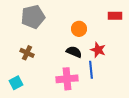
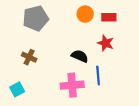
red rectangle: (115, 16) -> (109, 17), moved
orange circle: (79, 29) -> (85, 14), moved
red star: (98, 50) -> (106, 43), moved

